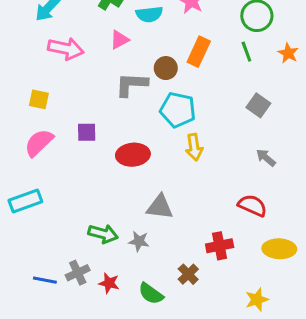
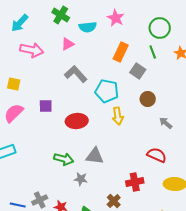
brown circle: (166, 68) -> (148, 99), moved
gray L-shape: (131, 84) -> (76, 74), turned 45
gray square: (258, 105) -> (138, 71), moved
green arrow: (103, 234) -> (64, 159), moved

